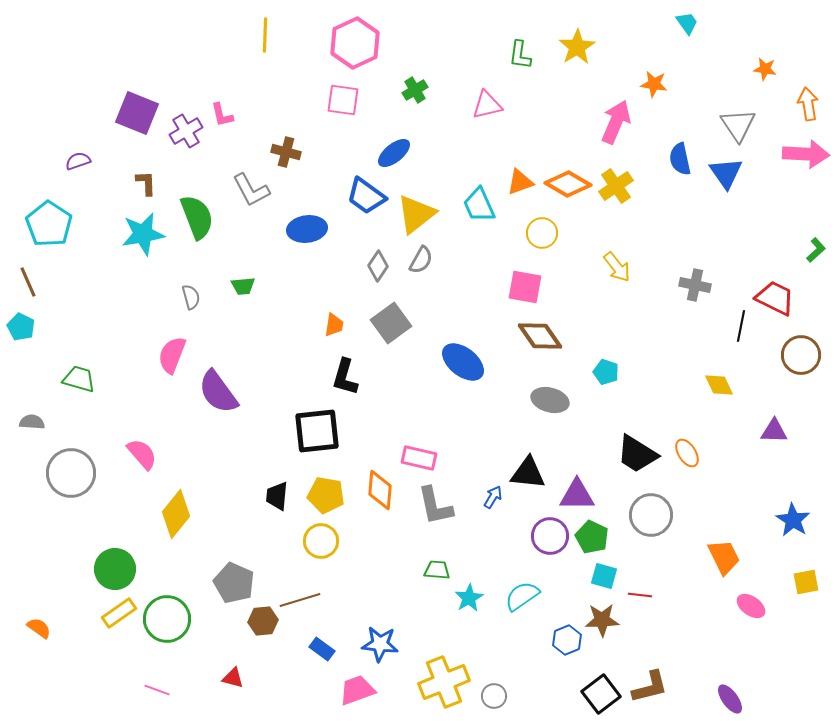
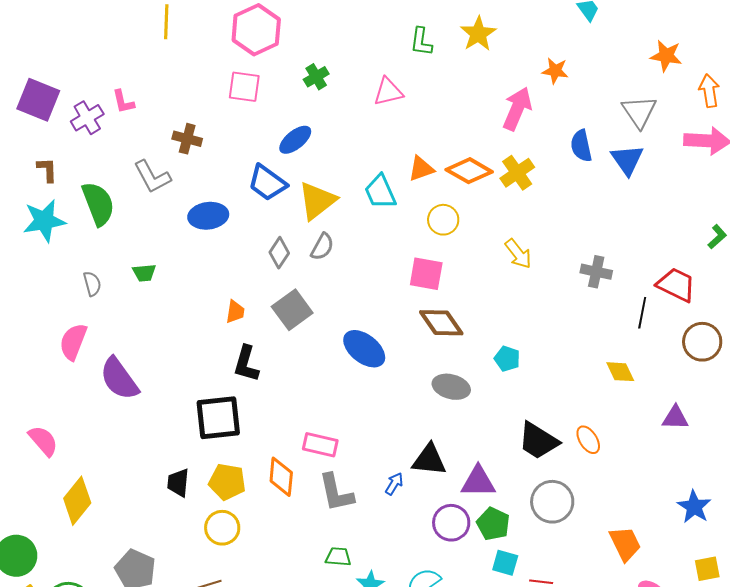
orange star: (765, 69) -> (666, 56), size x1.4

